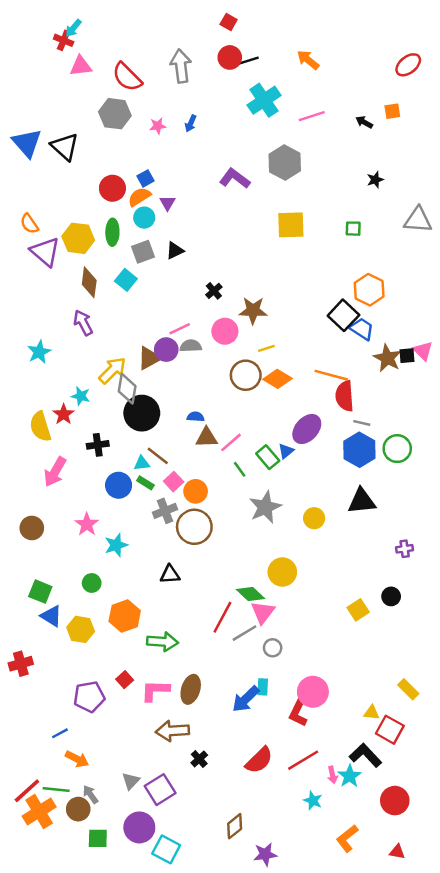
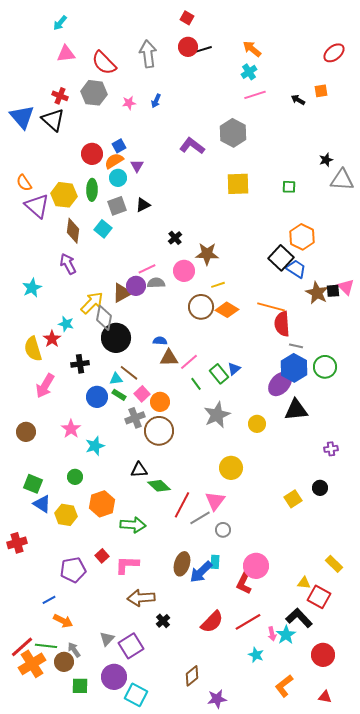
red cross: (64, 40) -> (60, 96), moved
cyan cross: (264, 100) -> (249, 72), moved, size x0.6
black star: (375, 180) -> (326, 160), moved
purple ellipse: (307, 429) -> (280, 384), moved
green diamond: (251, 594) -> (159, 486), moved
brown ellipse: (191, 689) -> (182, 564), moved

